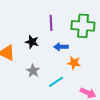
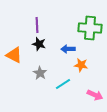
purple line: (51, 23) -> (37, 25), moved

